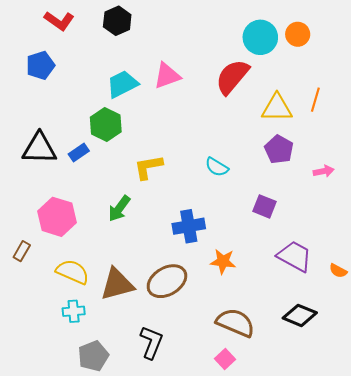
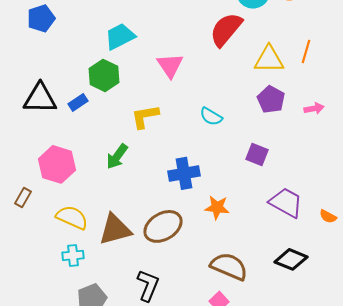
pink triangle: (167, 76) -> (170, 65), moved, turned -44
pink arrow: (324, 171) -> (314, 108), moved

